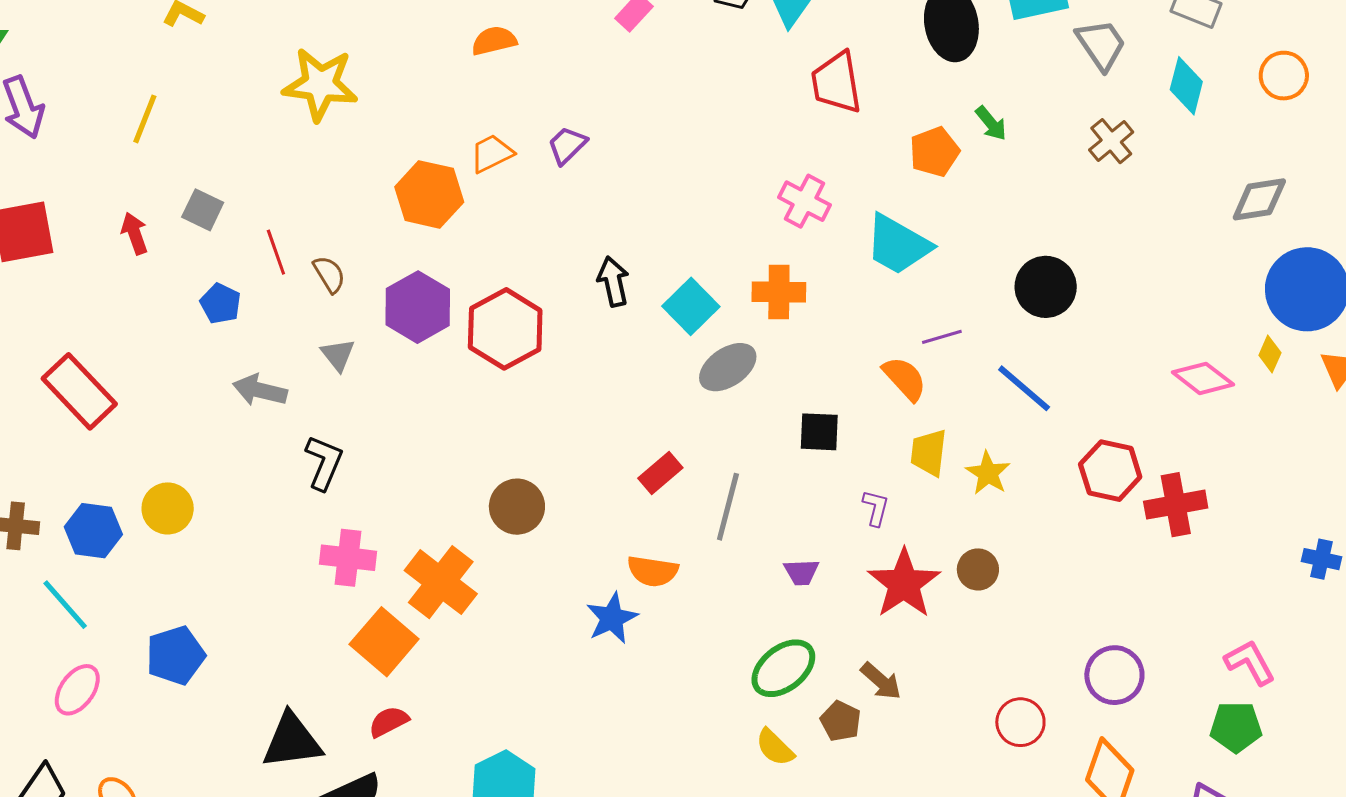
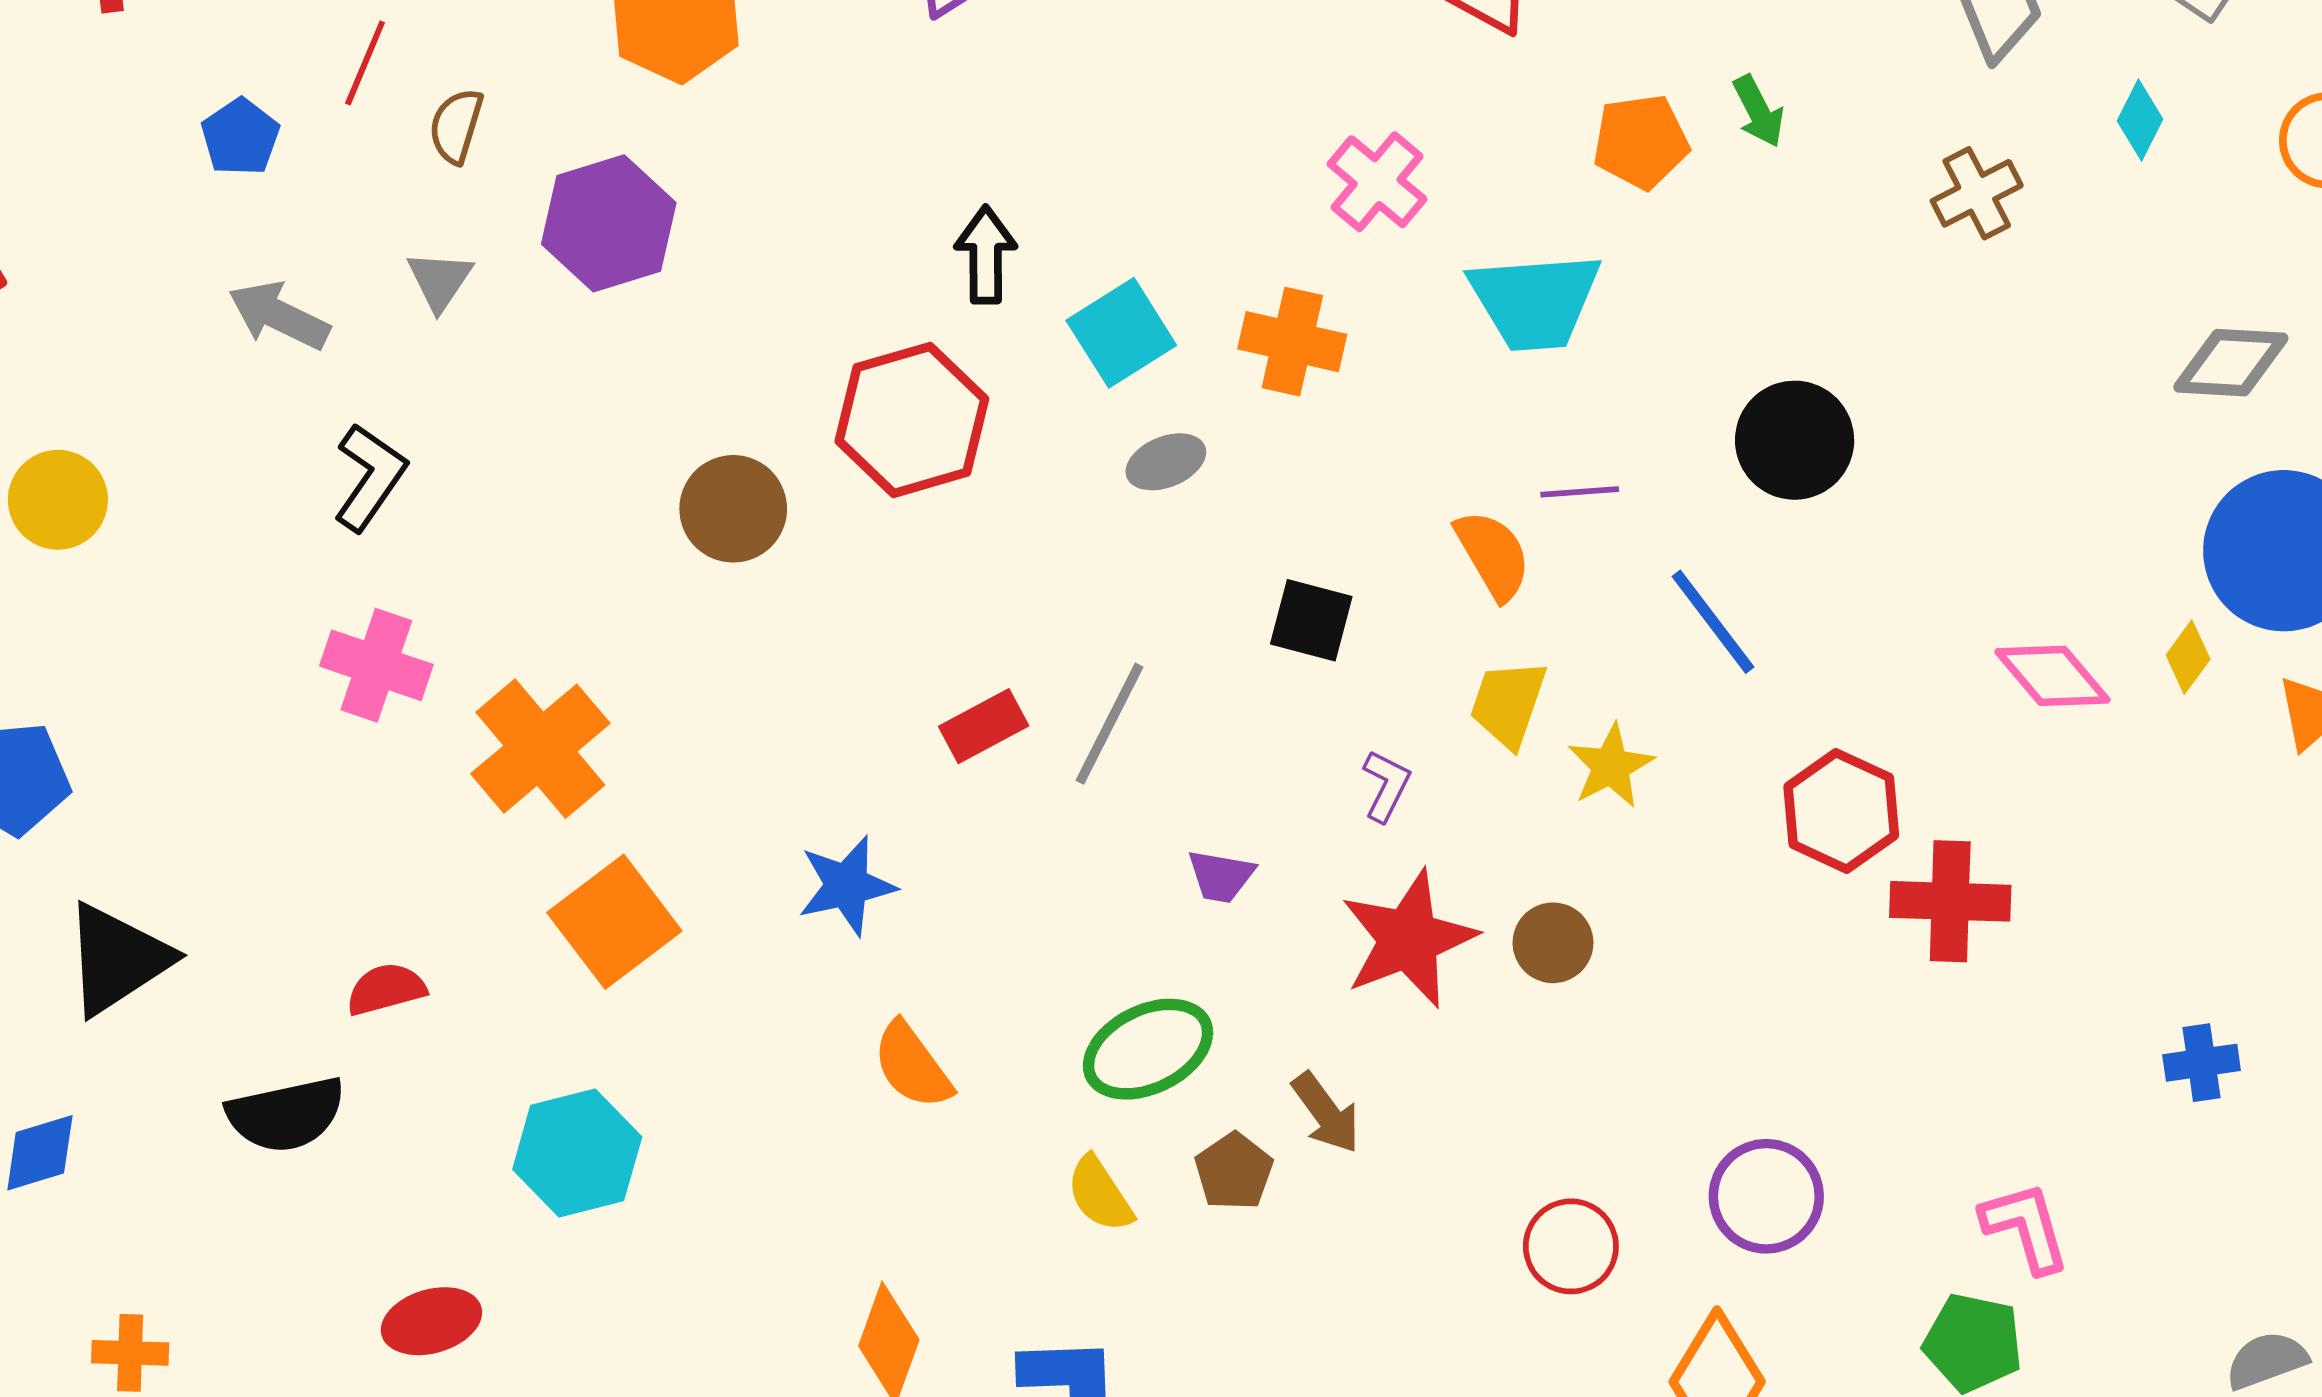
cyan diamond: (1186, 86) -> (2140, 120), size x0.7
cyan trapezoid: (898, 245) -> (1535, 301), turned -46
red line: (276, 252) -> (365, 63), turned 30
brown semicircle: (329, 274) -> (456, 126), turned -144
red hexagon: (505, 329) -> (912, 420), moved
gray ellipse: (728, 367) -> (1166, 462), size x0.7
red rectangle: (660, 473) -> (984, 726), moved
brown circle: (517, 507) -> (733, 509), moved
blue cross: (1321, 559) -> (2202, 1063), turned -33
orange semicircle: (653, 571) -> (912, 1065), moved, turned 33
orange square: (384, 642) -> (614, 922), moved
black triangle: (292, 741) -> (117, 959), moved, turned -38

